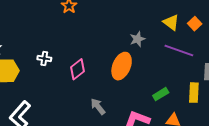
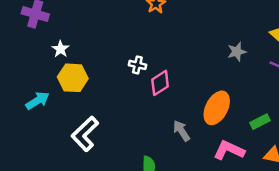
white cross: (44, 59) -> (137, 65), moved
orange ellipse: (122, 66) -> (217, 108), moved

